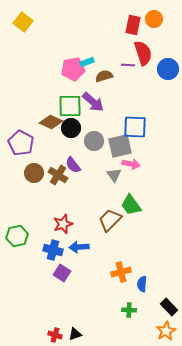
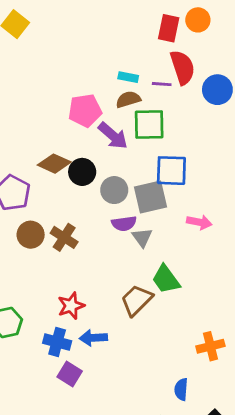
cyan rectangle: (87, 62) -> (128, 77), moved, turned 32
pink pentagon: (73, 69) -> (85, 111), moved
green square: (70, 106) -> (149, 125), moved
pink arrow: (131, 164) -> (199, 222), moved
purple semicircle: (73, 165) -> (124, 223), moved, turned -60
orange cross: (121, 272) -> (210, 346), moved

